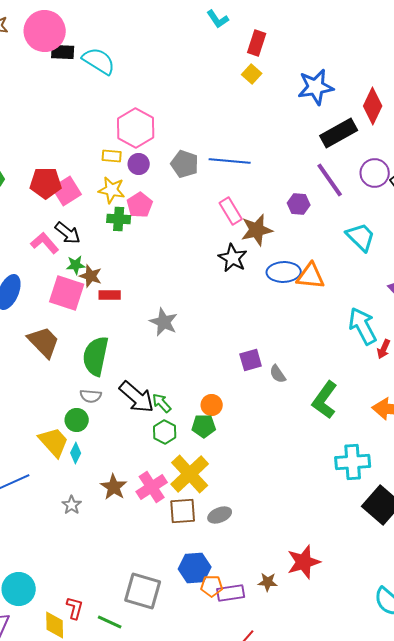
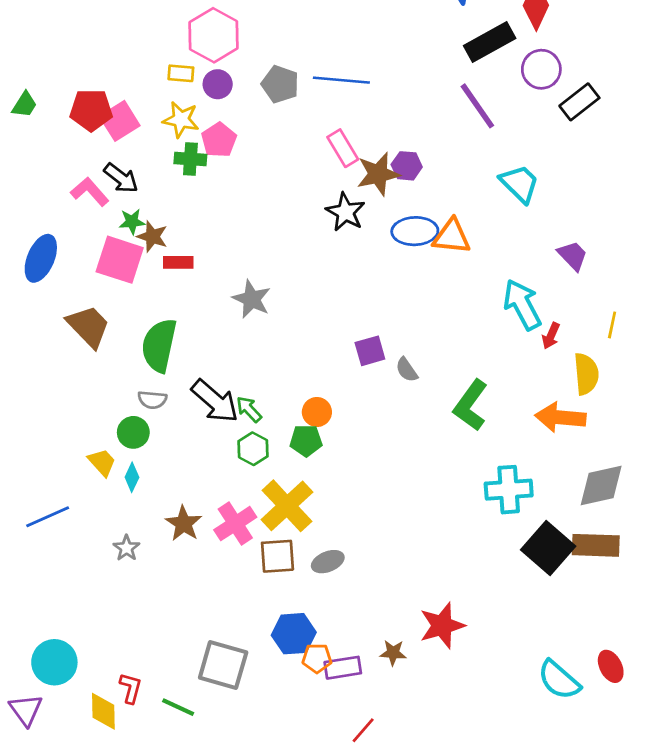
purple circle: (375, 173) -> (541, 69), moved
purple hexagon: (299, 204) -> (407, 166), moved
yellow trapezoid: (54, 442) -> (102, 462), size x0.7

